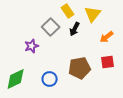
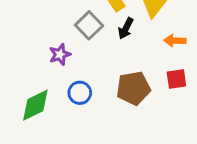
orange arrow: (107, 37) -> (175, 41), turned 40
blue circle: (50, 79) -> (80, 93), moved

